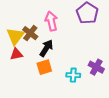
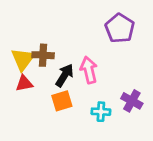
pink arrow: (51, 21) -> (89, 70), moved
brown cross: (30, 33) -> (43, 55), turned -35

